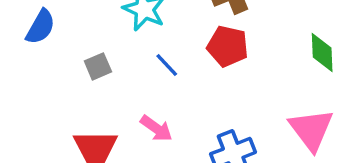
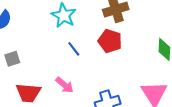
gray square: (98, 66) -> (12, 59), moved

